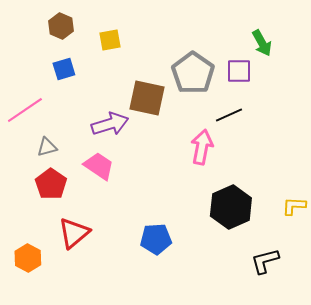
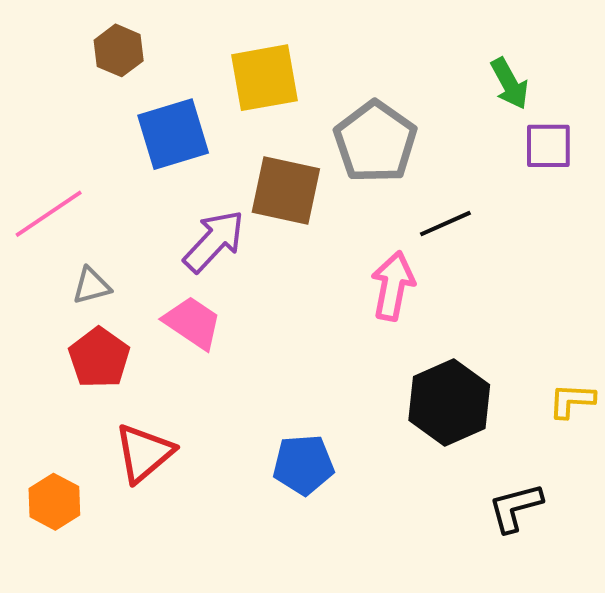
yellow square: (110, 40) -> (265, 78), moved, size x1.6
blue square: (64, 69) -> (173, 134), moved, size x1.6
purple square: (239, 71) -> (548, 146), moved
purple arrow: (110, 124) -> (214, 241), turned -30

